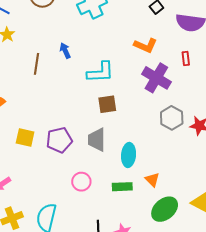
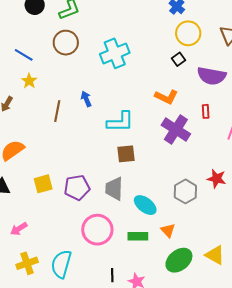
gray hexagon: (172, 118) -> (185, 191), moved
yellow square: (25, 138) -> (43, 184), turned -30
cyan ellipse: (129, 155) -> (145, 205), turned -60
pink circle: (81, 182) -> (97, 230), size x1.6

